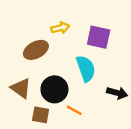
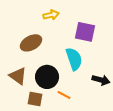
yellow arrow: (60, 28) -> (51, 15), moved

